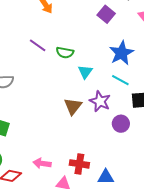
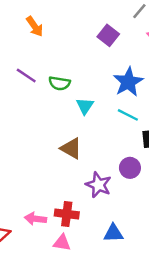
purple star: (100, 101) -> (98, 185), moved
brown triangle: (73, 106) -> (71, 148), turned -36
red cross: (79, 164) -> (67, 214), moved

